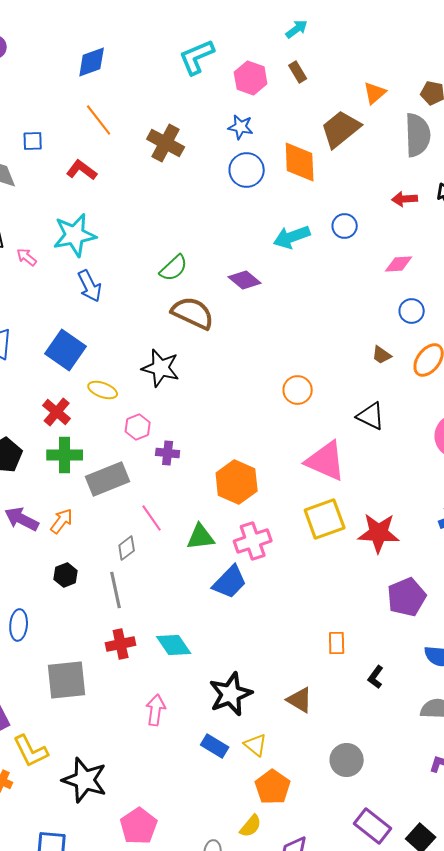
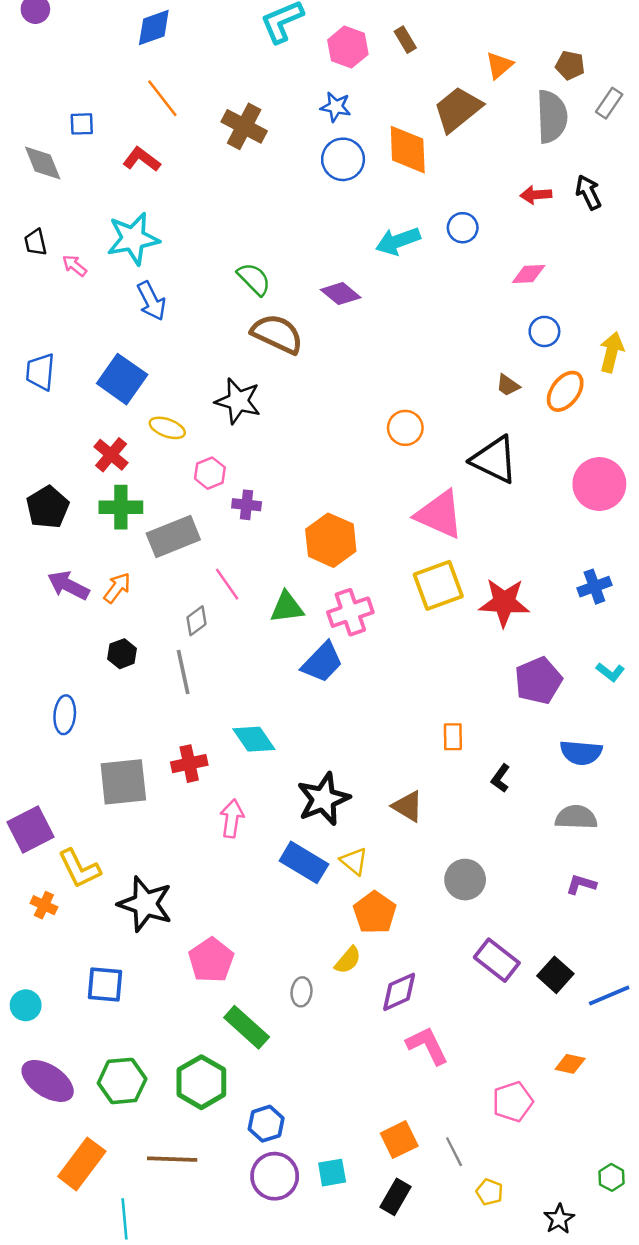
green semicircle: (174, 268) -> (254, 279), turned -92
black triangle: (371, 416) -> (494, 460), size x1.4
red cross: (121, 644) -> (189, 764), moved
blue rectangle: (215, 746) -> (304, 862), size x1.4

